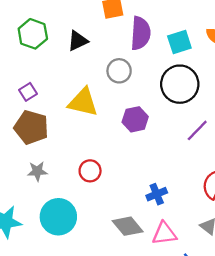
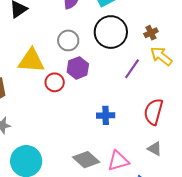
gray circle: (119, 71) -> (68, 40), moved
red circle: (90, 171) -> (55, 82), moved
blue cross: (157, 194) -> (106, 115), moved, turned 30

